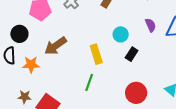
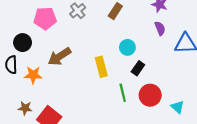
purple semicircle: (151, 25) -> (160, 28), moved
green line: (89, 82) -> (123, 93), moved, turned -36
red circle: (136, 93) -> (150, 95), moved

